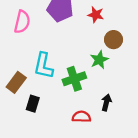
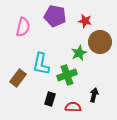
brown circle: (114, 40) -> (100, 42), size x1.5
green star: (99, 60) -> (79, 53), moved
black rectangle: (33, 104) -> (50, 99), moved

